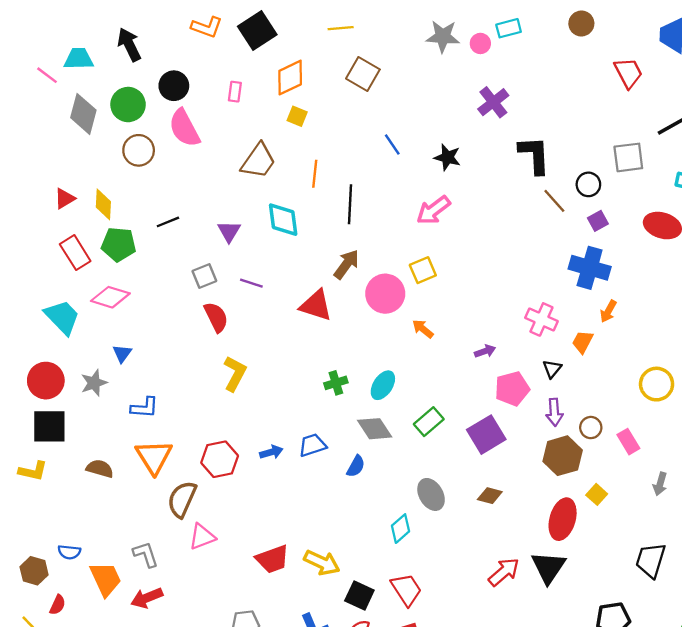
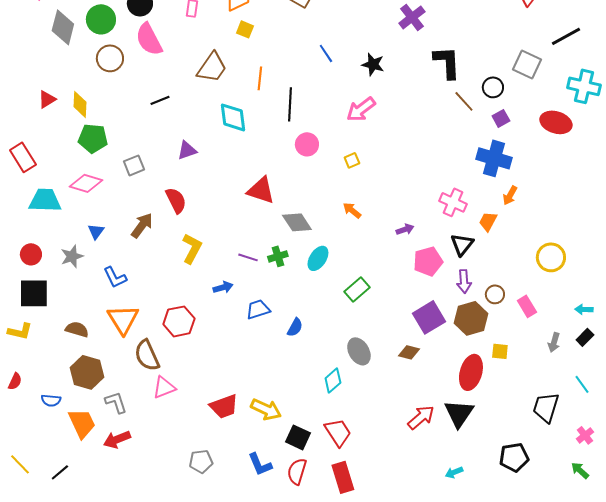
gray square: (628, 157) -> (527, 64), turned 32
black line: (168, 222) -> (160, 100), moved
purple triangle: (229, 231) -> (187, 150), moved, turned 40
red rectangle: (75, 253) -> (23, 157), moved
brown arrow: (346, 264) -> (142, 225), moved
yellow square: (423, 270) -> (352, 160), size x0.7
gray square: (204, 276) -> (134, 165), moved
purple line: (251, 283) -> (248, 257), moved
pink circle: (385, 294) -> (307, 144), moved, size x0.7
cyan trapezoid: (62, 317) -> (45, 200), turned -44
black triangle: (552, 369) -> (462, 244), size x1.4
red circle: (46, 381) -> (31, 254), size x0.7
blue L-shape: (144, 408) -> (115, 277), turned 60
gray diamond: (375, 429) -> (297, 222), moved
purple square: (486, 435) -> (429, 317), moved
blue arrow: (271, 452) -> (223, 287), moved
yellow square: (597, 494) -> (500, 351), turned -36
brown semicircle: (182, 499) -> (147, 355), turned -48
brown hexagon: (34, 571) -> (87, 372), moved, size x1.4
red semicircle: (58, 605) -> (15, 381), moved

